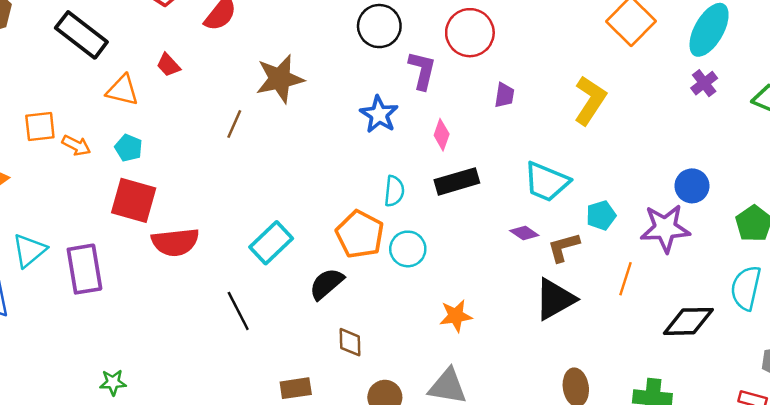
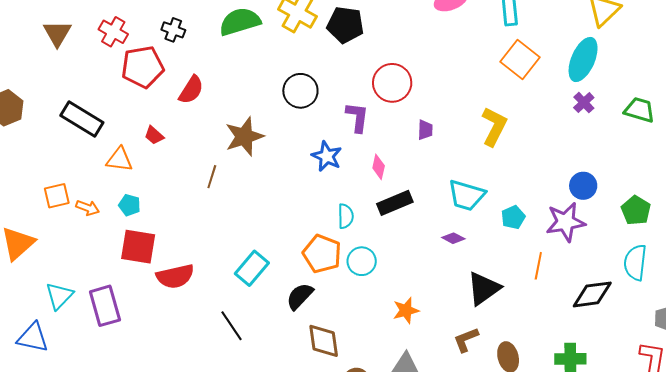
black circle: (379, 26) -> (300, 91), moved
brown L-shape: (563, 247) -> (466, 340), moved
brown diamond: (350, 342) -> (324, 341), size x1.5

